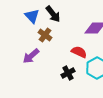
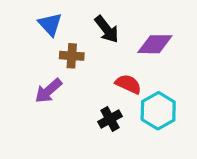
black arrow: (53, 14) -> (107, 29), moved
brown cross: (45, 35) -> (72, 56), turned -32

